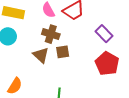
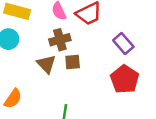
brown cross: (51, 34) -> (60, 40), turned -36

